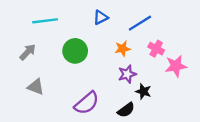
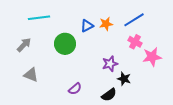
blue triangle: (101, 17) -> (87, 26), moved
blue line: (140, 23) -> (134, 20), moved
orange star: (123, 49) -> (106, 24), moved
purple semicircle: (87, 103) -> (75, 89), size x0.6

